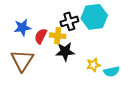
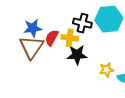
black cross: (69, 21) -> (82, 23), turned 30
brown triangle: (22, 61) -> (32, 47), moved

